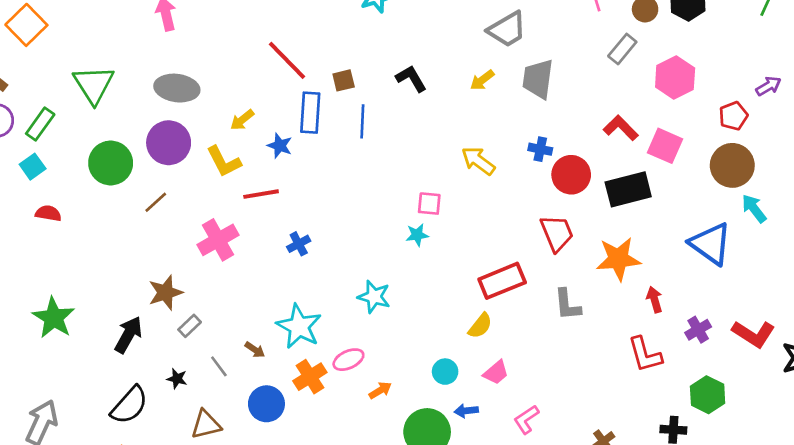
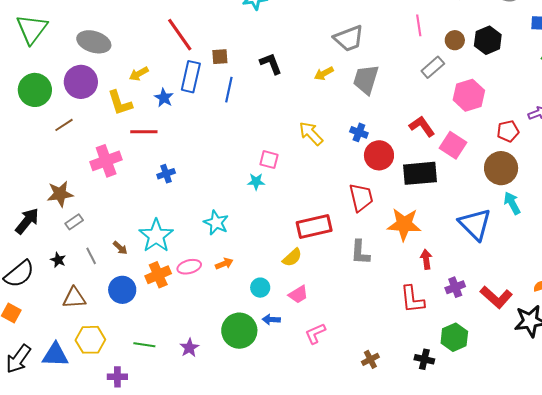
orange arrow: (380, 390) -> (224, 264), moved

